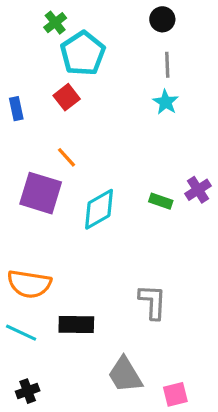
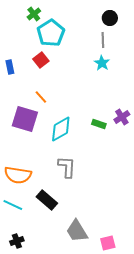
black circle: (162, 19) -> (110, 18), moved
gray L-shape: (153, 302) -> (67, 167), moved
black rectangle: (76, 325) -> (47, 200), turned 40

